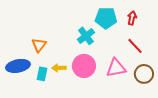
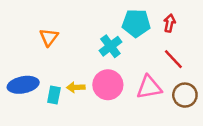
orange triangle: (39, 45) -> (49, 37), moved

